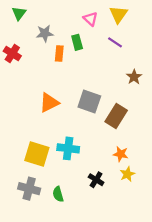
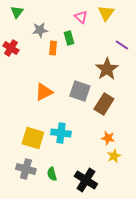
purple line: (115, 42) -> (122, 45), moved
brown star: (134, 77) -> (107, 69), moved, size x1.6
black cross: (96, 180) -> (86, 180), moved, size x1.6

